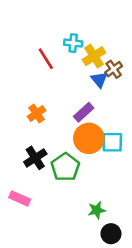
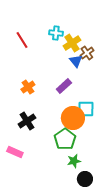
red line: (46, 59) -> (22, 40), moved
orange circle: (89, 138) -> (73, 118), moved
green pentagon: (65, 167) -> (65, 139), moved

